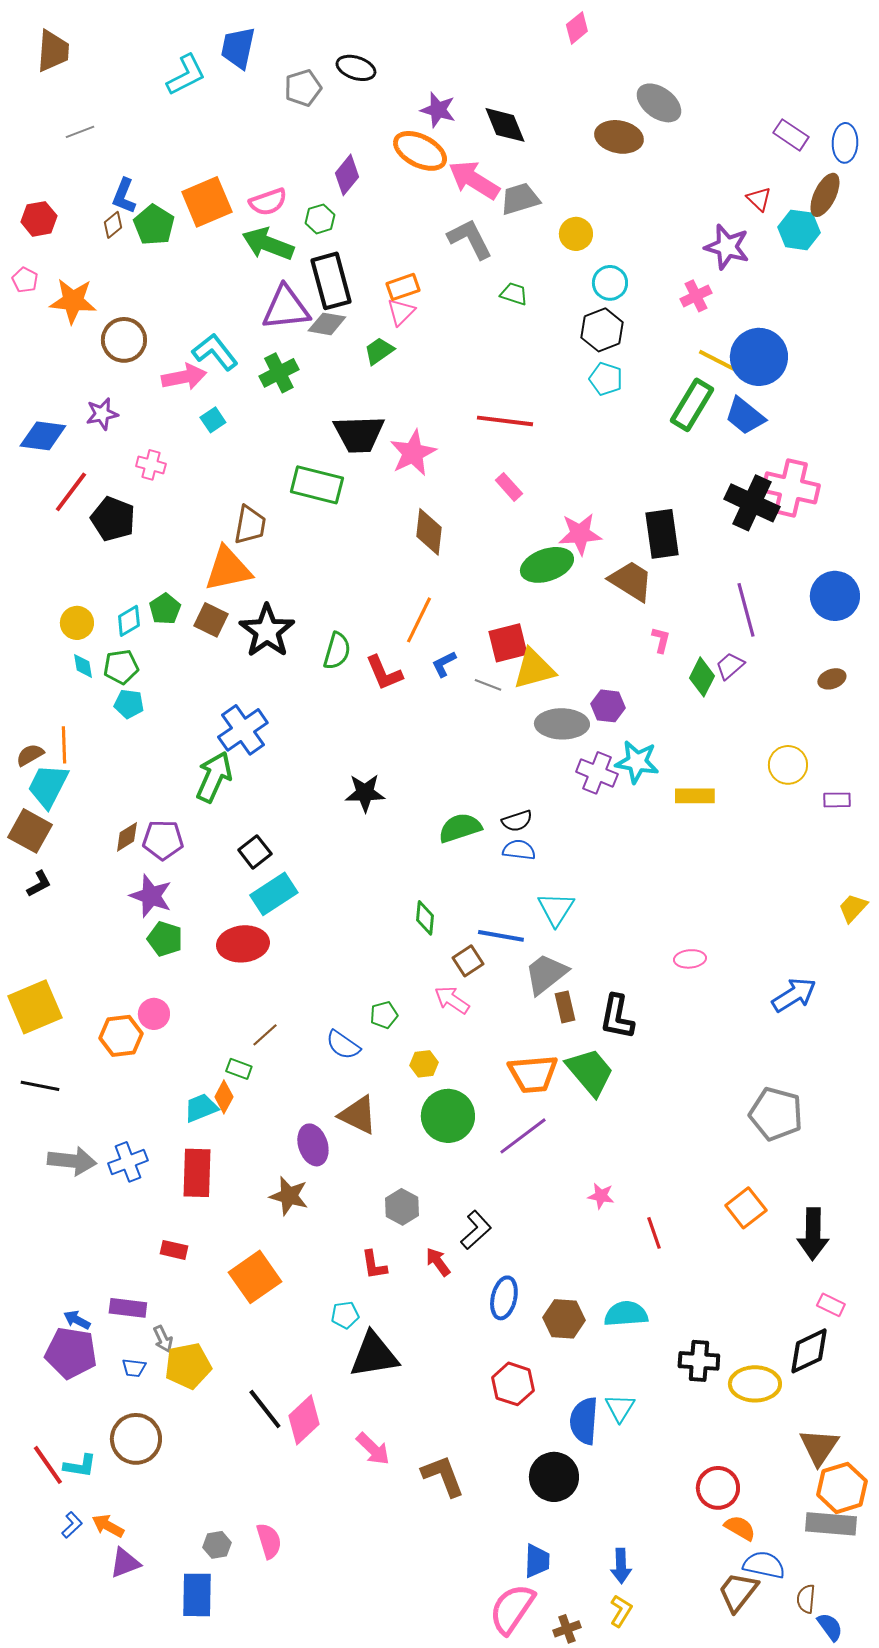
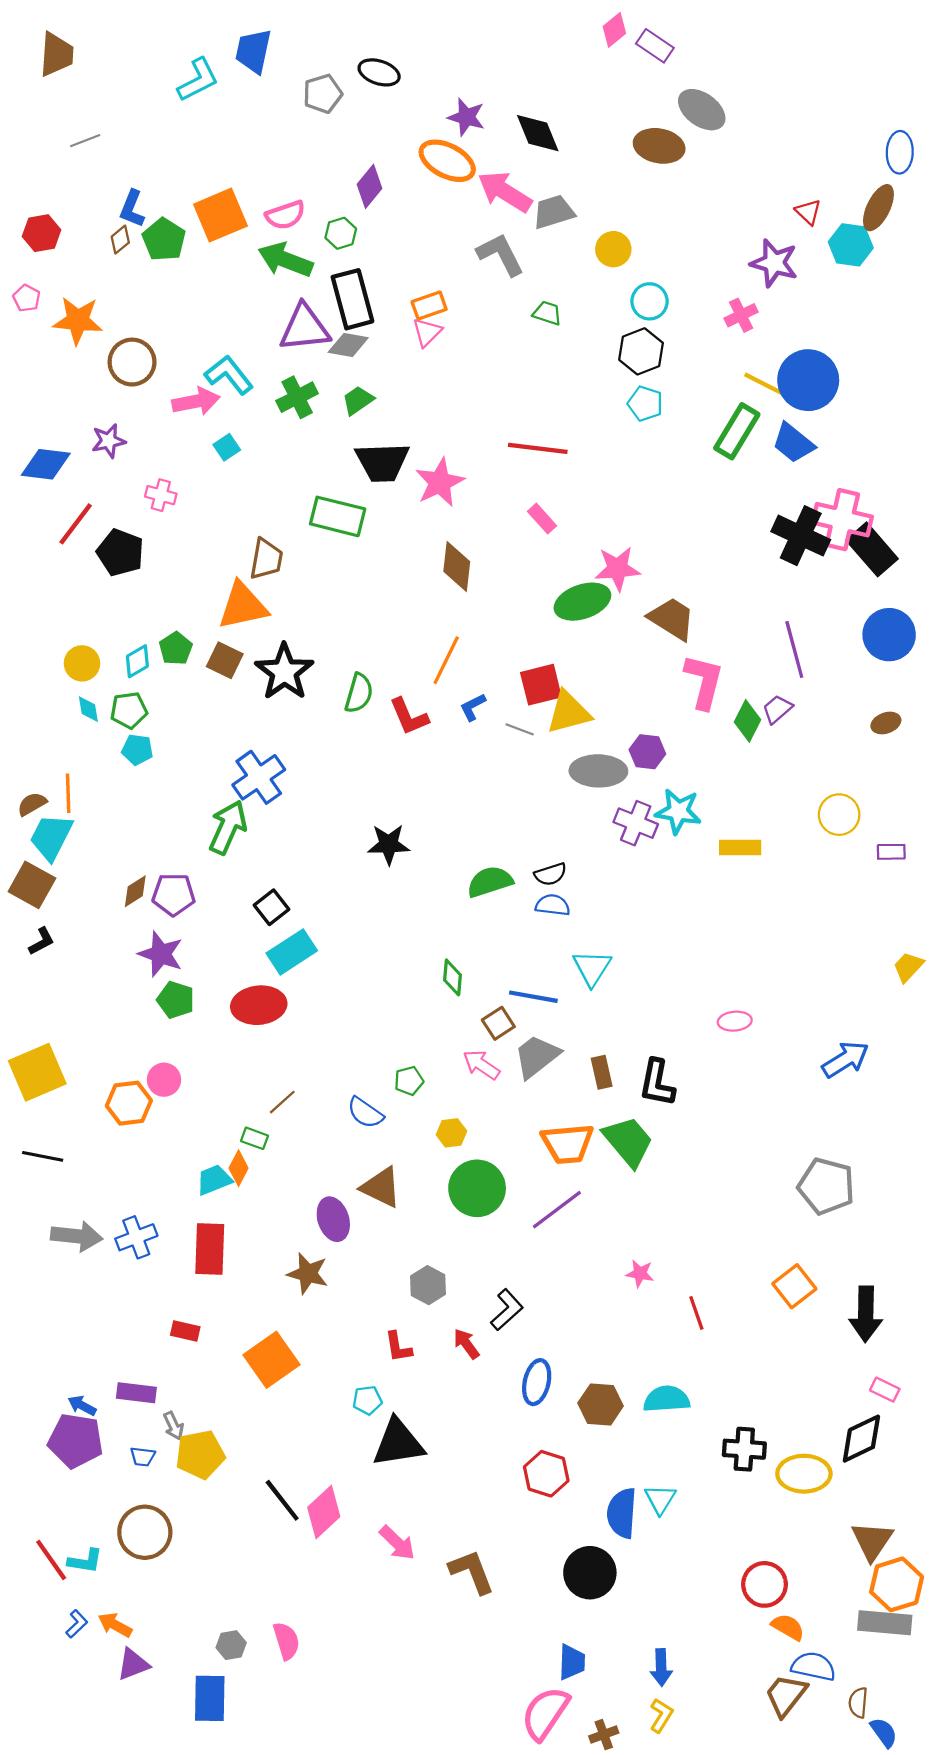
purple rectangle: (791, 135) -> (655, 46), moved
green trapezoid: (379, 351) -> (358, 400), moved
black rectangle: (662, 534) -> (872, 549), moved, turned -33
pink L-shape: (661, 640) -> (704, 681), size x2.0
gray trapezoid: (546, 974) -> (537, 1056), moved

